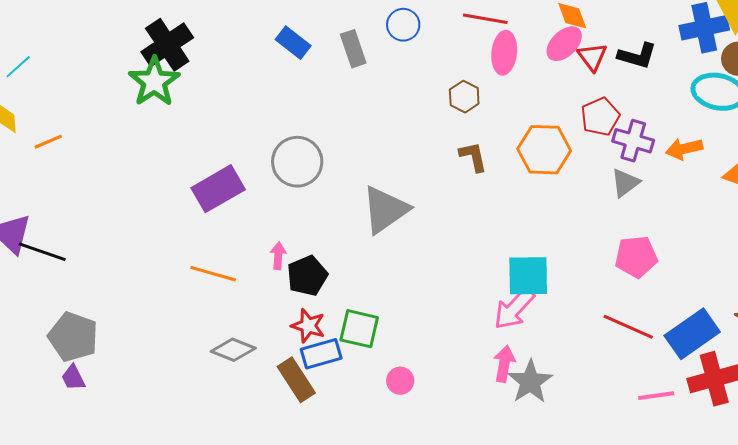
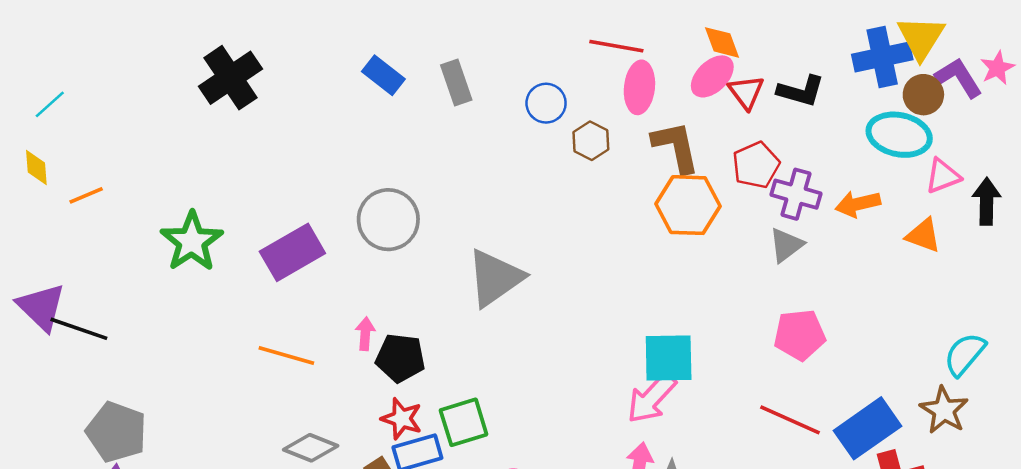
blue circle: (403, 25) -> (546, 103), moved
green star: (154, 82) -> (192, 241), moved
brown L-shape: (473, 157) -> (676, 147), moved, size x1.4
black pentagon: (307, 276) -> (400, 358), turned 30
green square: (359, 329) -> (464, 422), turned -30

